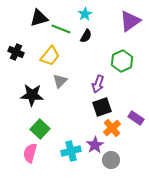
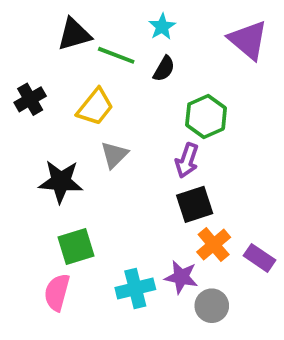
purple triangle: (130, 21) -> (248, 40), turned -45
black cross: (16, 52) -> (30, 99), turned 35
green hexagon: (122, 61) -> (206, 116), moved
purple rectangle: (136, 118) -> (260, 258), moved
green square: (40, 129) -> (76, 246), turned 30
purple star: (95, 145) -> (181, 277), turned -30

